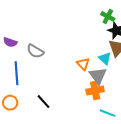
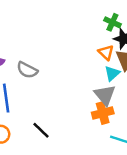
cyan triangle: (105, 58) -> (112, 73), turned 40
orange triangle: (83, 64) -> (106, 52), moved

